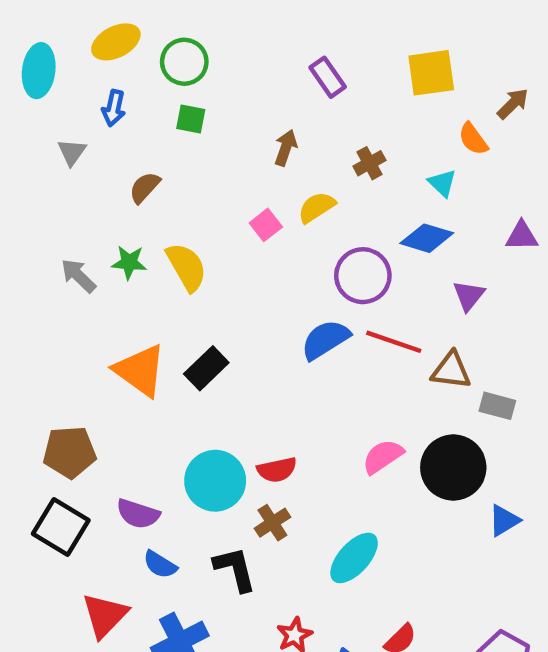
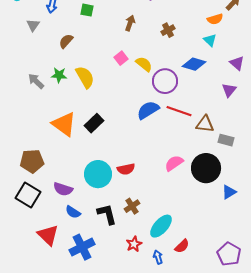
orange semicircle: (473, 139) -> (215, 19), turned -70
cyan triangle: (442, 183) -> (210, 40), moved
yellow semicircle: (317, 207) -> (144, 64), moved, turned 72
purple triangle: (522, 236) -> (237, 63), turned 42
purple triangle: (469, 296) -> (229, 90), moved
brown cross: (272, 523) -> (132, 206), moved
cyan ellipse: (354, 558) -> (161, 226), moved
red triangle: (105, 615) -> (48, 235), turned -30

